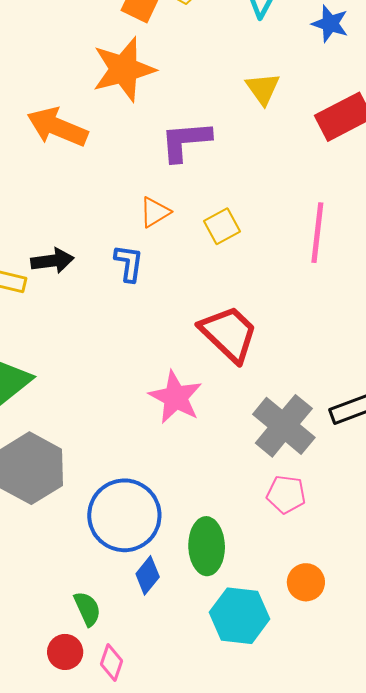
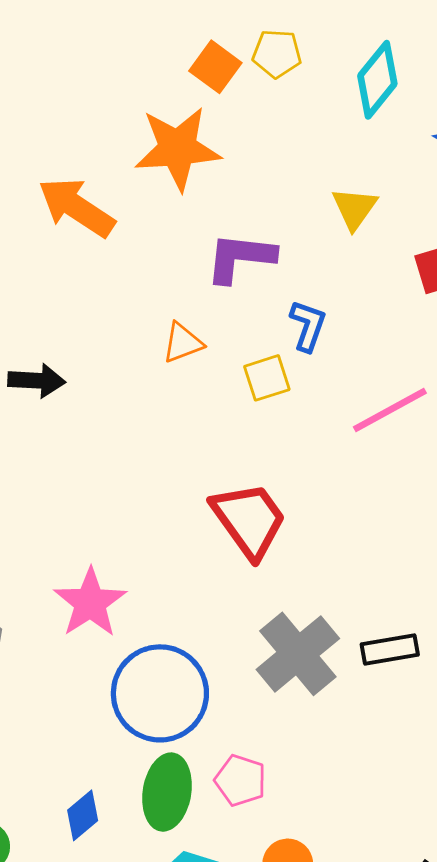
pink line: (317, 233) -> (390, 410), turned 44
blue L-shape: (129, 263) -> (308, 326), moved
pink star: (176, 397) -> (90, 603), moved
pink pentagon: (286, 494) -> (240, 780), moved
blue circle: (124, 515) -> (160, 693), moved

